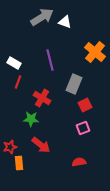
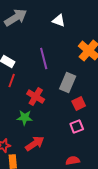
gray arrow: (42, 17) -> (16, 18), moved
red arrow: (41, 145) -> (35, 144), turned -72

